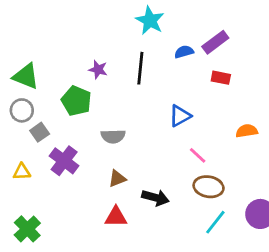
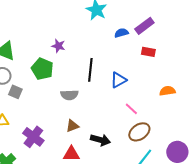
black line: (140, 68) -> (90, 70), moved
gray square: (40, 132) -> (15, 92), turned -32
purple cross: (64, 161) -> (33, 137), moved
brown ellipse: (209, 187) -> (139, 132), turned -45

